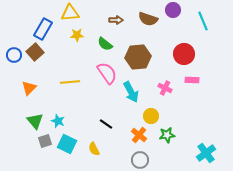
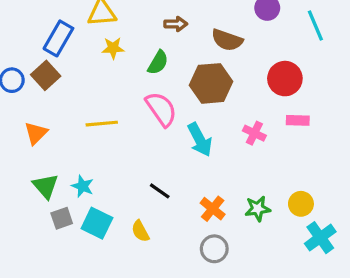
brown semicircle: (148, 19) -> (227, 40), moved
green semicircle: (105, 44) -> (158, 63), turned -98
yellow circle: (151, 116) -> (301, 204), moved

